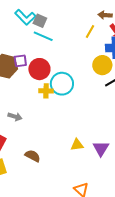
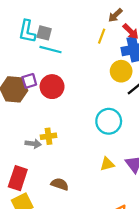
brown arrow: (105, 15) -> (115, 15), turned -40
cyan L-shape: (25, 17) -> (27, 31), turned 65
cyan circle: (62, 84) -> (109, 121), moved
yellow cross: (46, 91) -> (49, 136), moved

